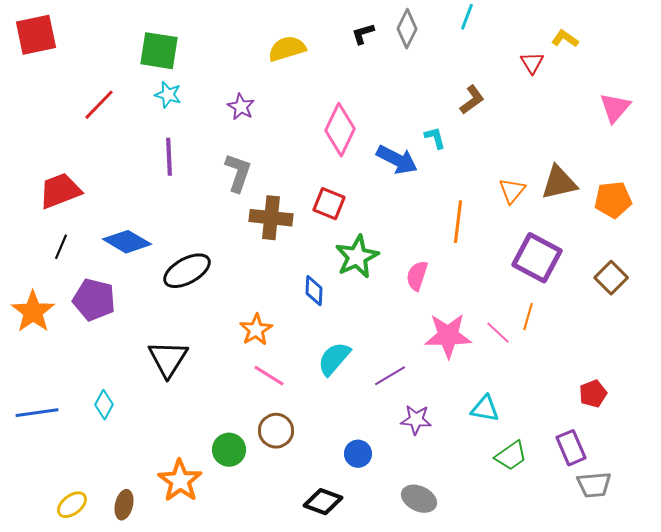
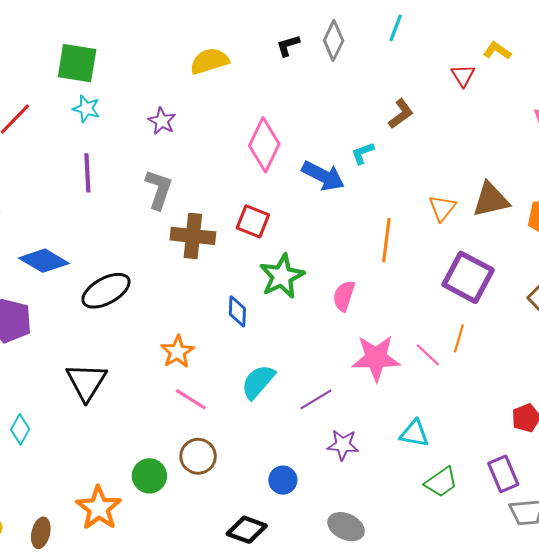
cyan L-shape: (435, 138) -> (363, 153), turned -95

